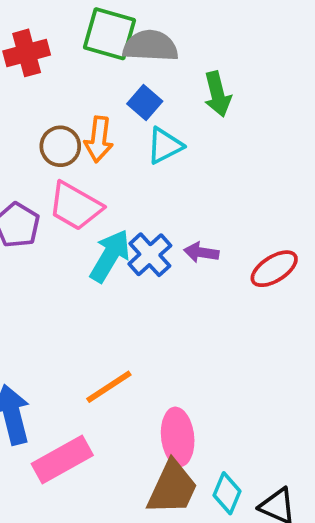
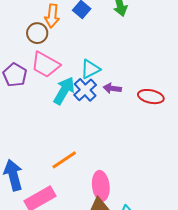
orange arrow: (99, 139) -> (52, 16), moved
cyan triangle: (165, 146) -> (90, 69), moved
red ellipse: (274, 269) -> (151, 97), turned 45

